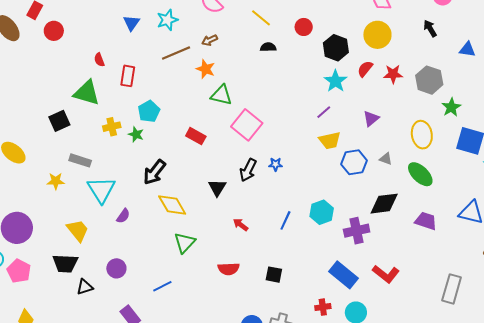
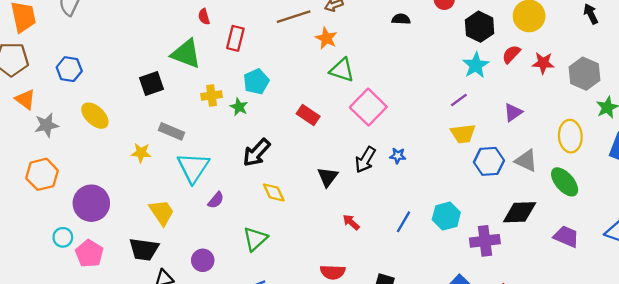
gray triangle: (386, 159) -> (526, 161), size x1.5
yellow diamond: (172, 205) -> (274, 192), size x0.7
green triangle: (185, 243) -> (255, 239), moved

